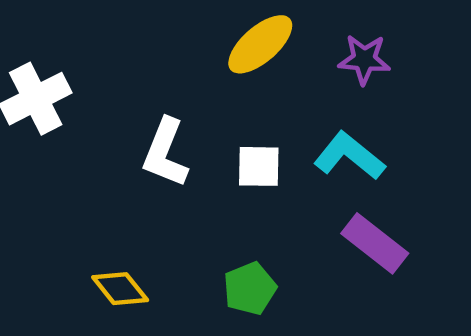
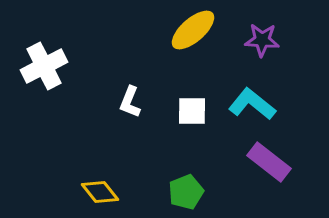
white L-shape: (165, 153) -> (130, 102), size x0.7

